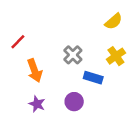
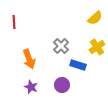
red line: (18, 42) -> (14, 22), moved, turned -48

